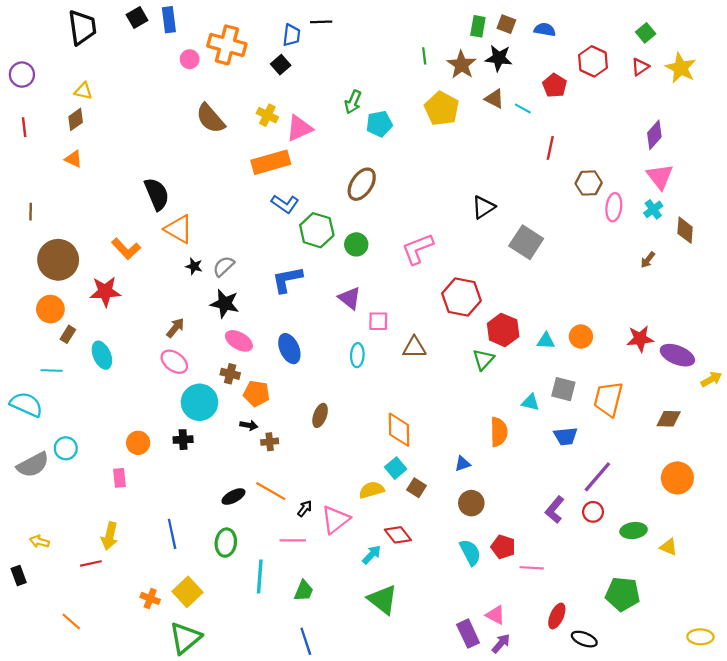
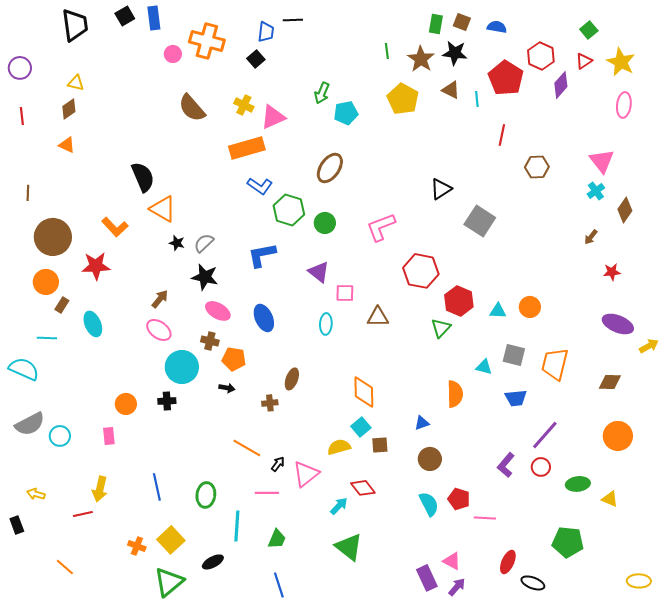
red pentagon: (555, 85) -> (506, 78), size x1.6
cyan line: (523, 109) -> (477, 99), turned 56
purple diamond: (654, 135) -> (561, 85), moved
pink ellipse: (614, 207) -> (624, 105), moved
brown diamond: (685, 230) -> (625, 210), turned 30
red star: (640, 339) -> (612, 272), moved, size x0.7
brown cross: (270, 442) -> (270, 403), moved
cyan circle: (66, 448) -> (60, 436), moved
brown square: (417, 488) -> (380, 445), turned -36
black ellipse: (233, 497) -> (213, 562), moved

